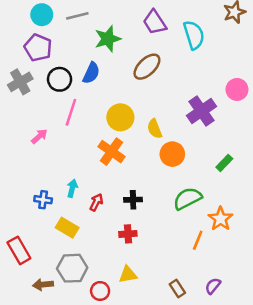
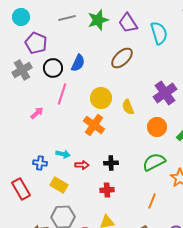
cyan circle: (42, 15) -> (21, 17), moved
green star: (108, 39) -> (98, 20), moved
orange circle: (172, 154) -> (157, 127), moved
cyan arrow: (72, 188) -> (63, 154), turned 88
red arrow: (96, 202) -> (82, 165), turned 64
orange line: (198, 240) -> (152, 201), moved
red rectangle: (19, 250) -> (21, 189), moved

